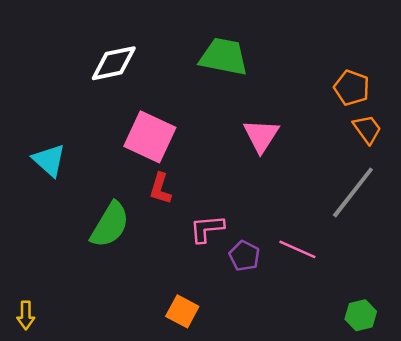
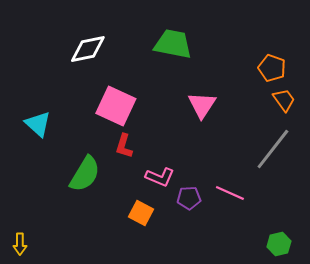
pink L-shape: (207, 229) -> (160, 177), turned -152
purple pentagon: (244, 256) -> (189, 198), turned -30
orange square: (182, 311) -> (141, 213), moved

